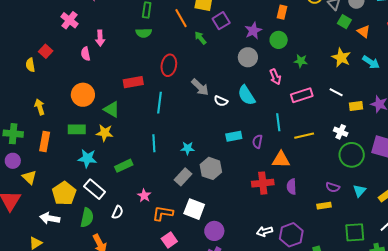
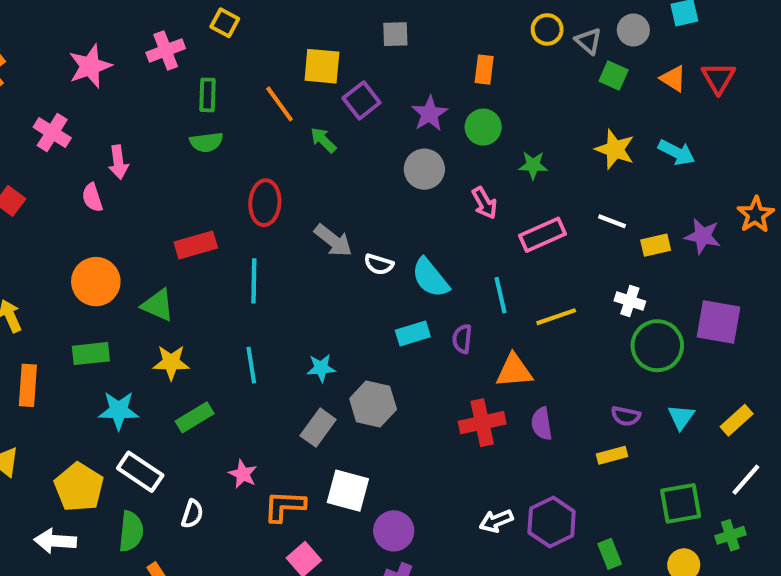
orange triangle: (364, 31) -> (673, 79), moved
cyan semicircle: (247, 95) -> (430, 278), moved
yellow star: (105, 133) -> (171, 362), moved

